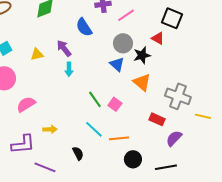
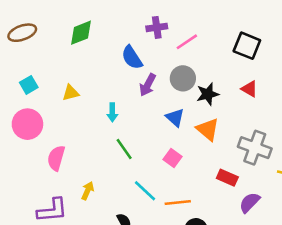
red triangle: (158, 38) -> (250, 89), moved
purple arrow: (64, 48) -> (148, 85), moved, turned -114
blue triangle: (117, 64) -> (175, 118), moved
green line: (95, 99) -> (124, 149), moved
pink semicircle: (26, 104) -> (56, 158), turned -42
yellow arrow: (50, 129) -> (88, 191), turned -64

